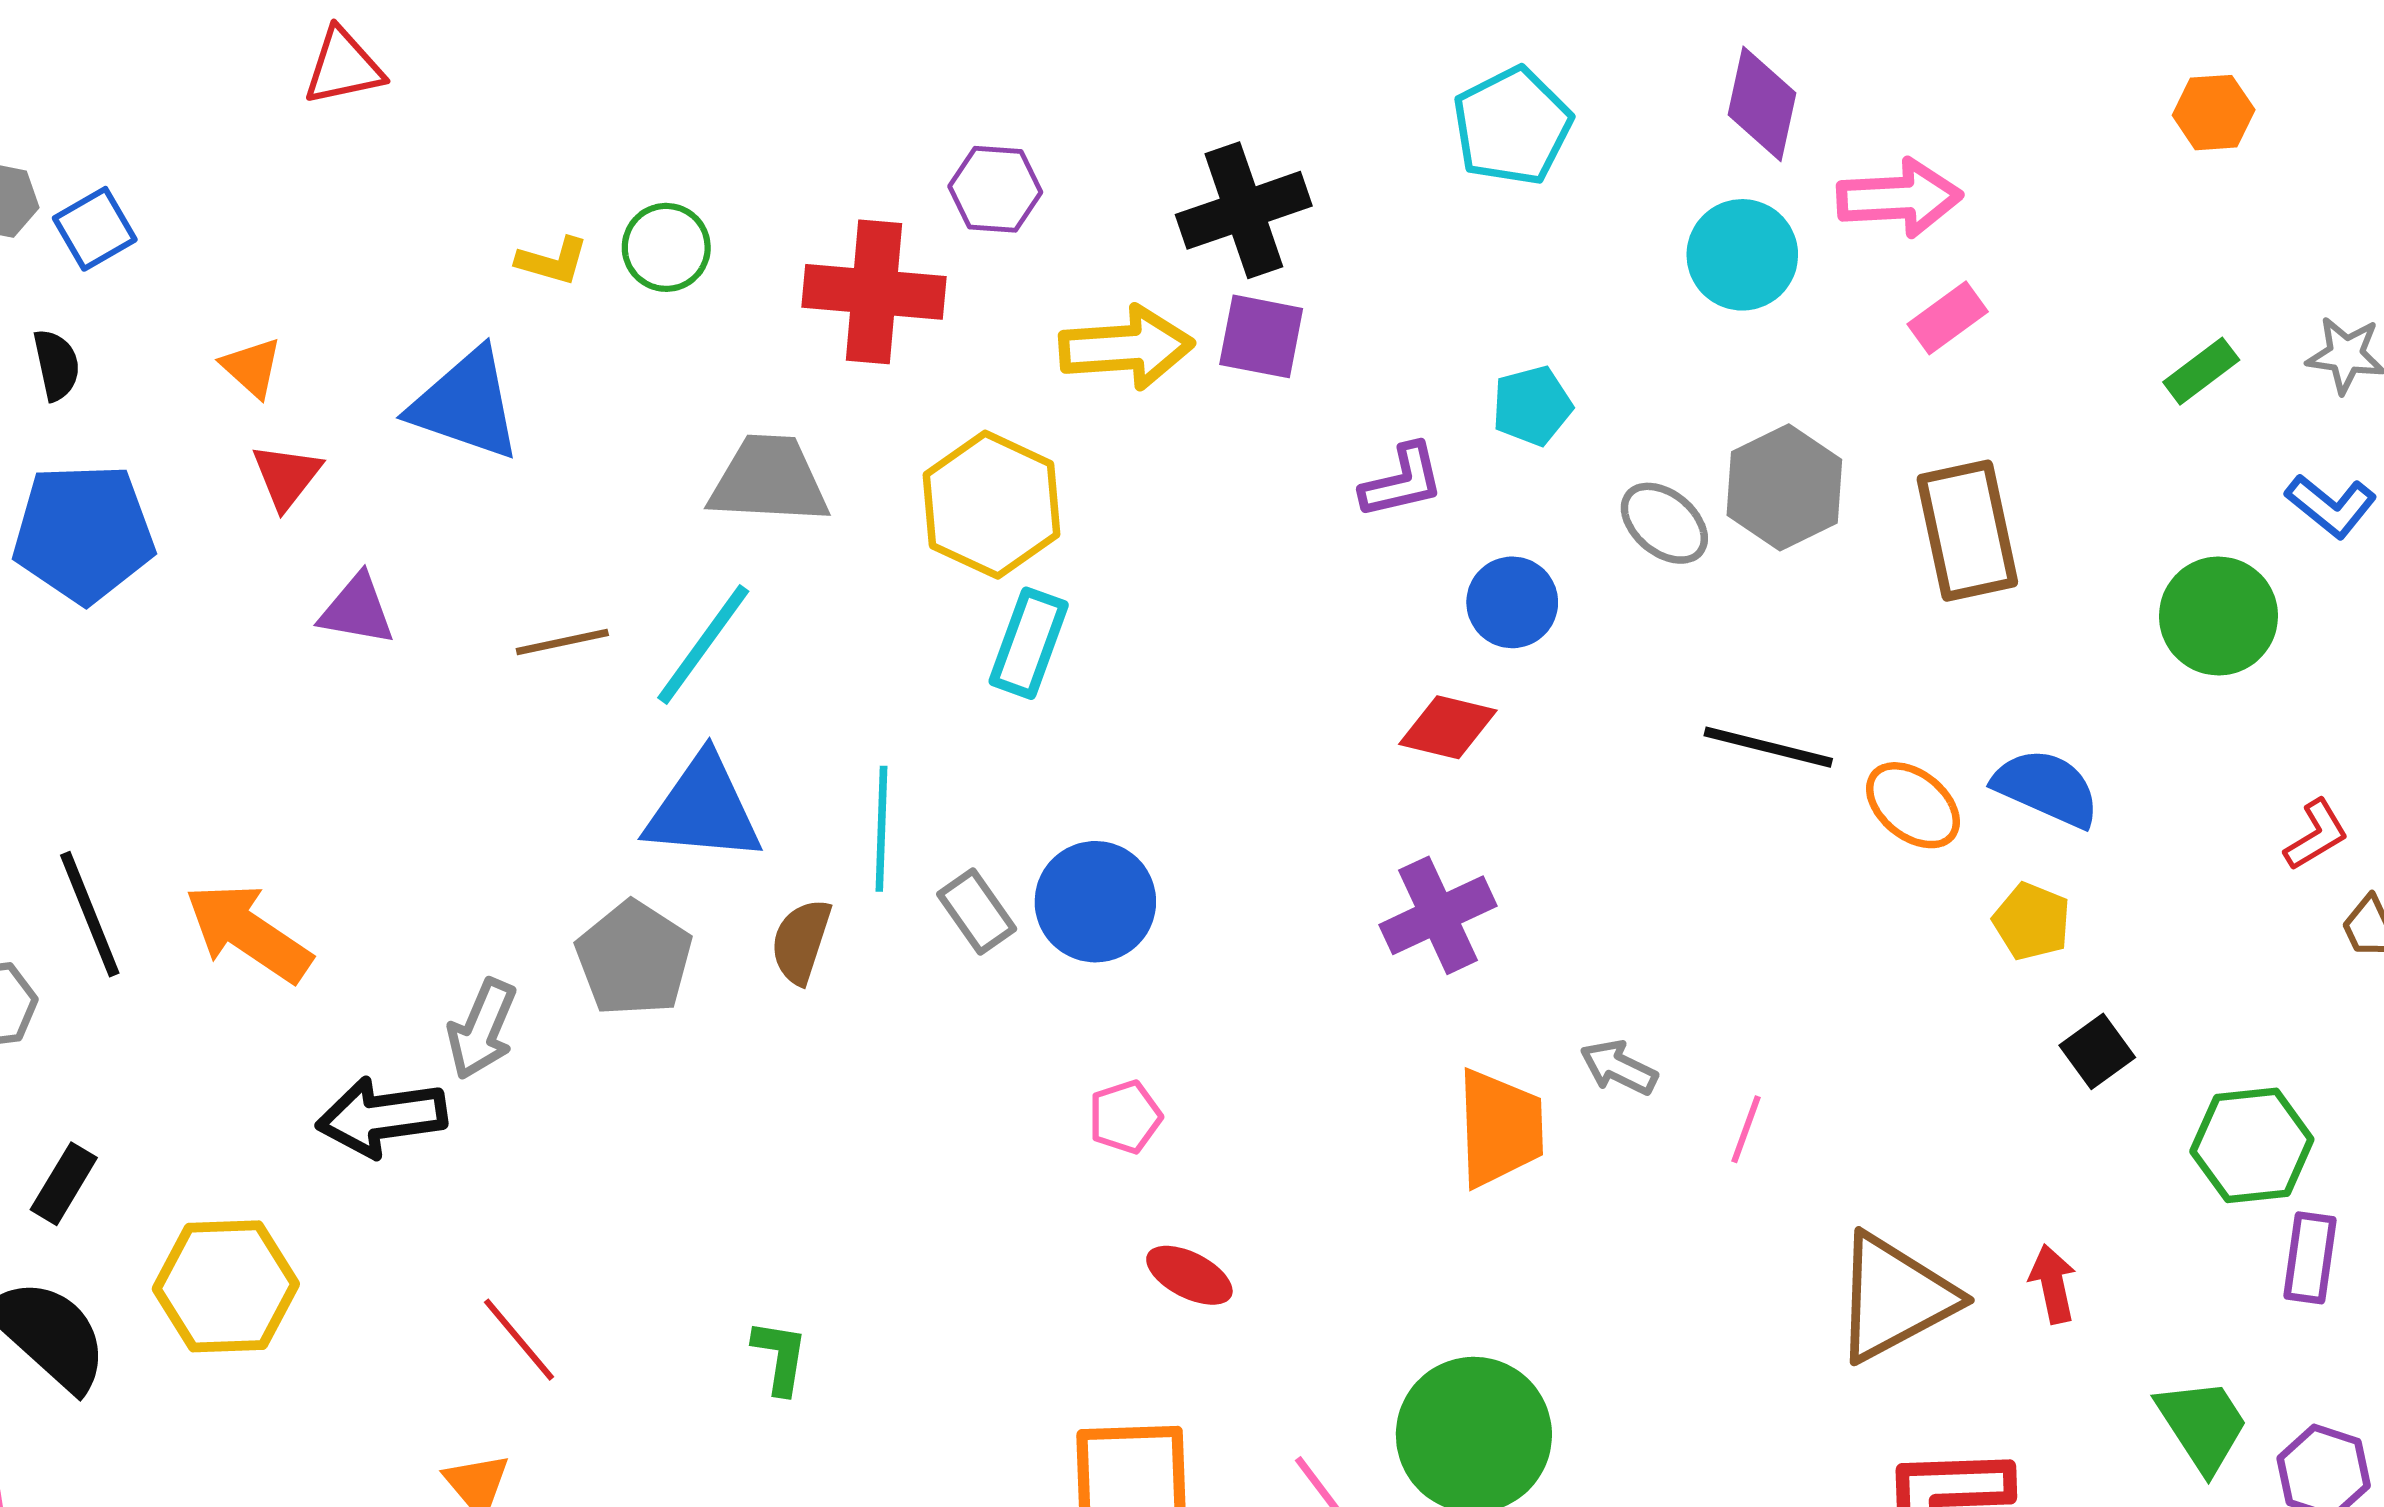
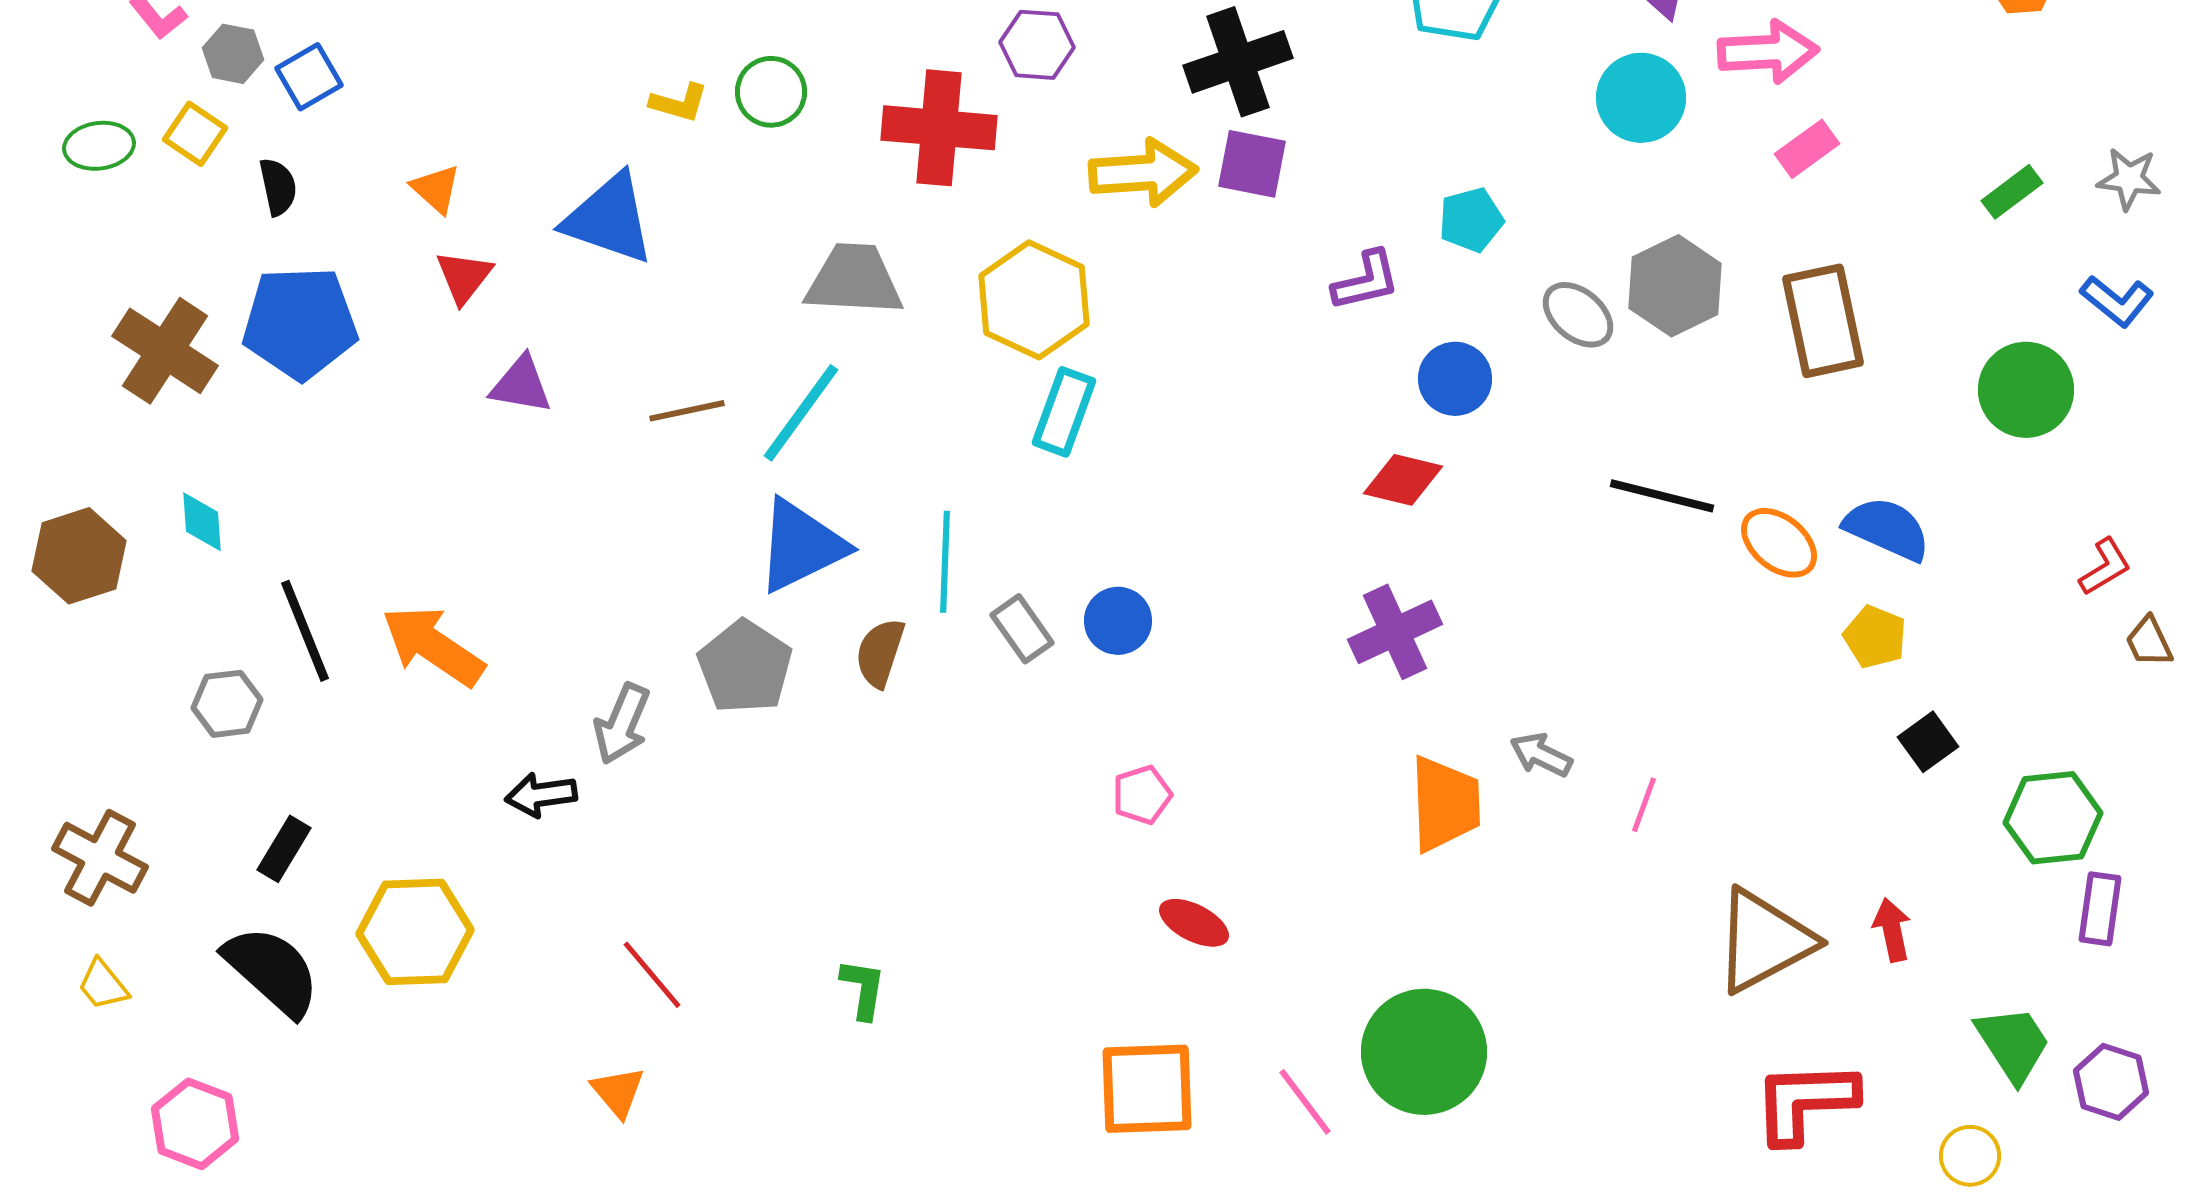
blue triangle: (703, 809) -> (801, 546), turned -31
blue circle: (1095, 902) -> (1118, 621), size x0.7
black arrow: (382, 1117) -> (541, 795), size x0.7

